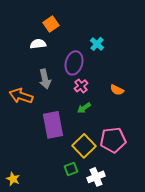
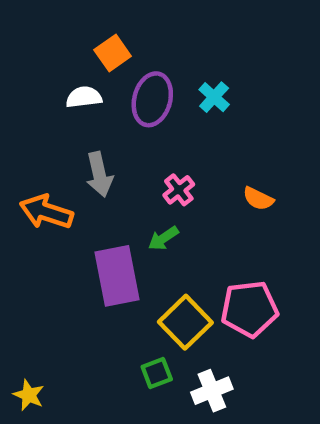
purple ellipse: (74, 63) -> (152, 99), moved
green arrow: (84, 108) -> (163, 238), moved

